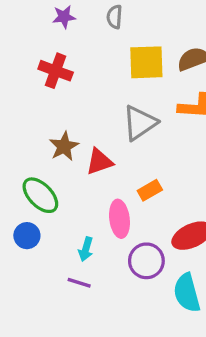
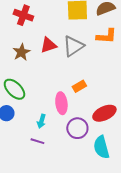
brown star: (64, 146) -> (21, 52), moved
red triangle: (99, 162) -> (48, 45), moved

